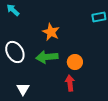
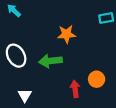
orange star: (51, 32) -> (67, 34), moved, turned -30
orange circle: (75, 62) -> (97, 79), moved

